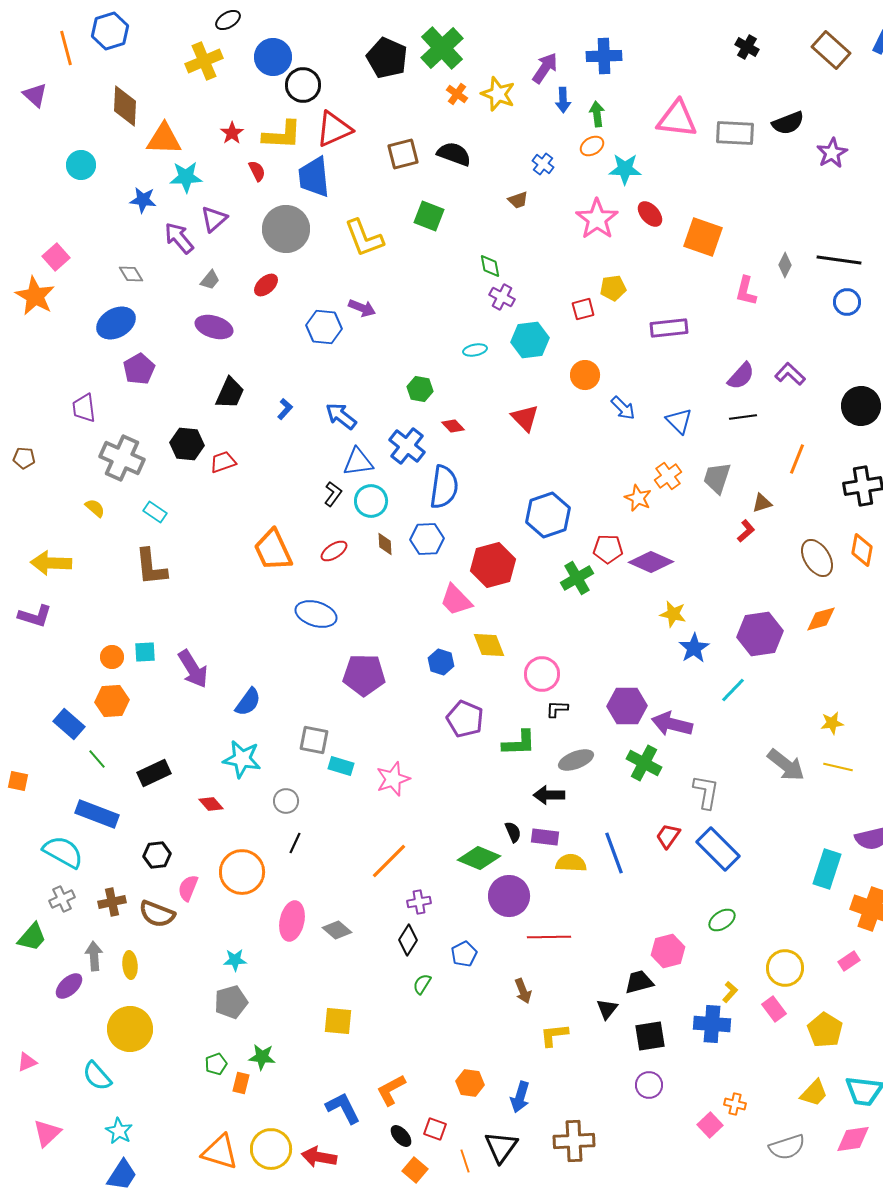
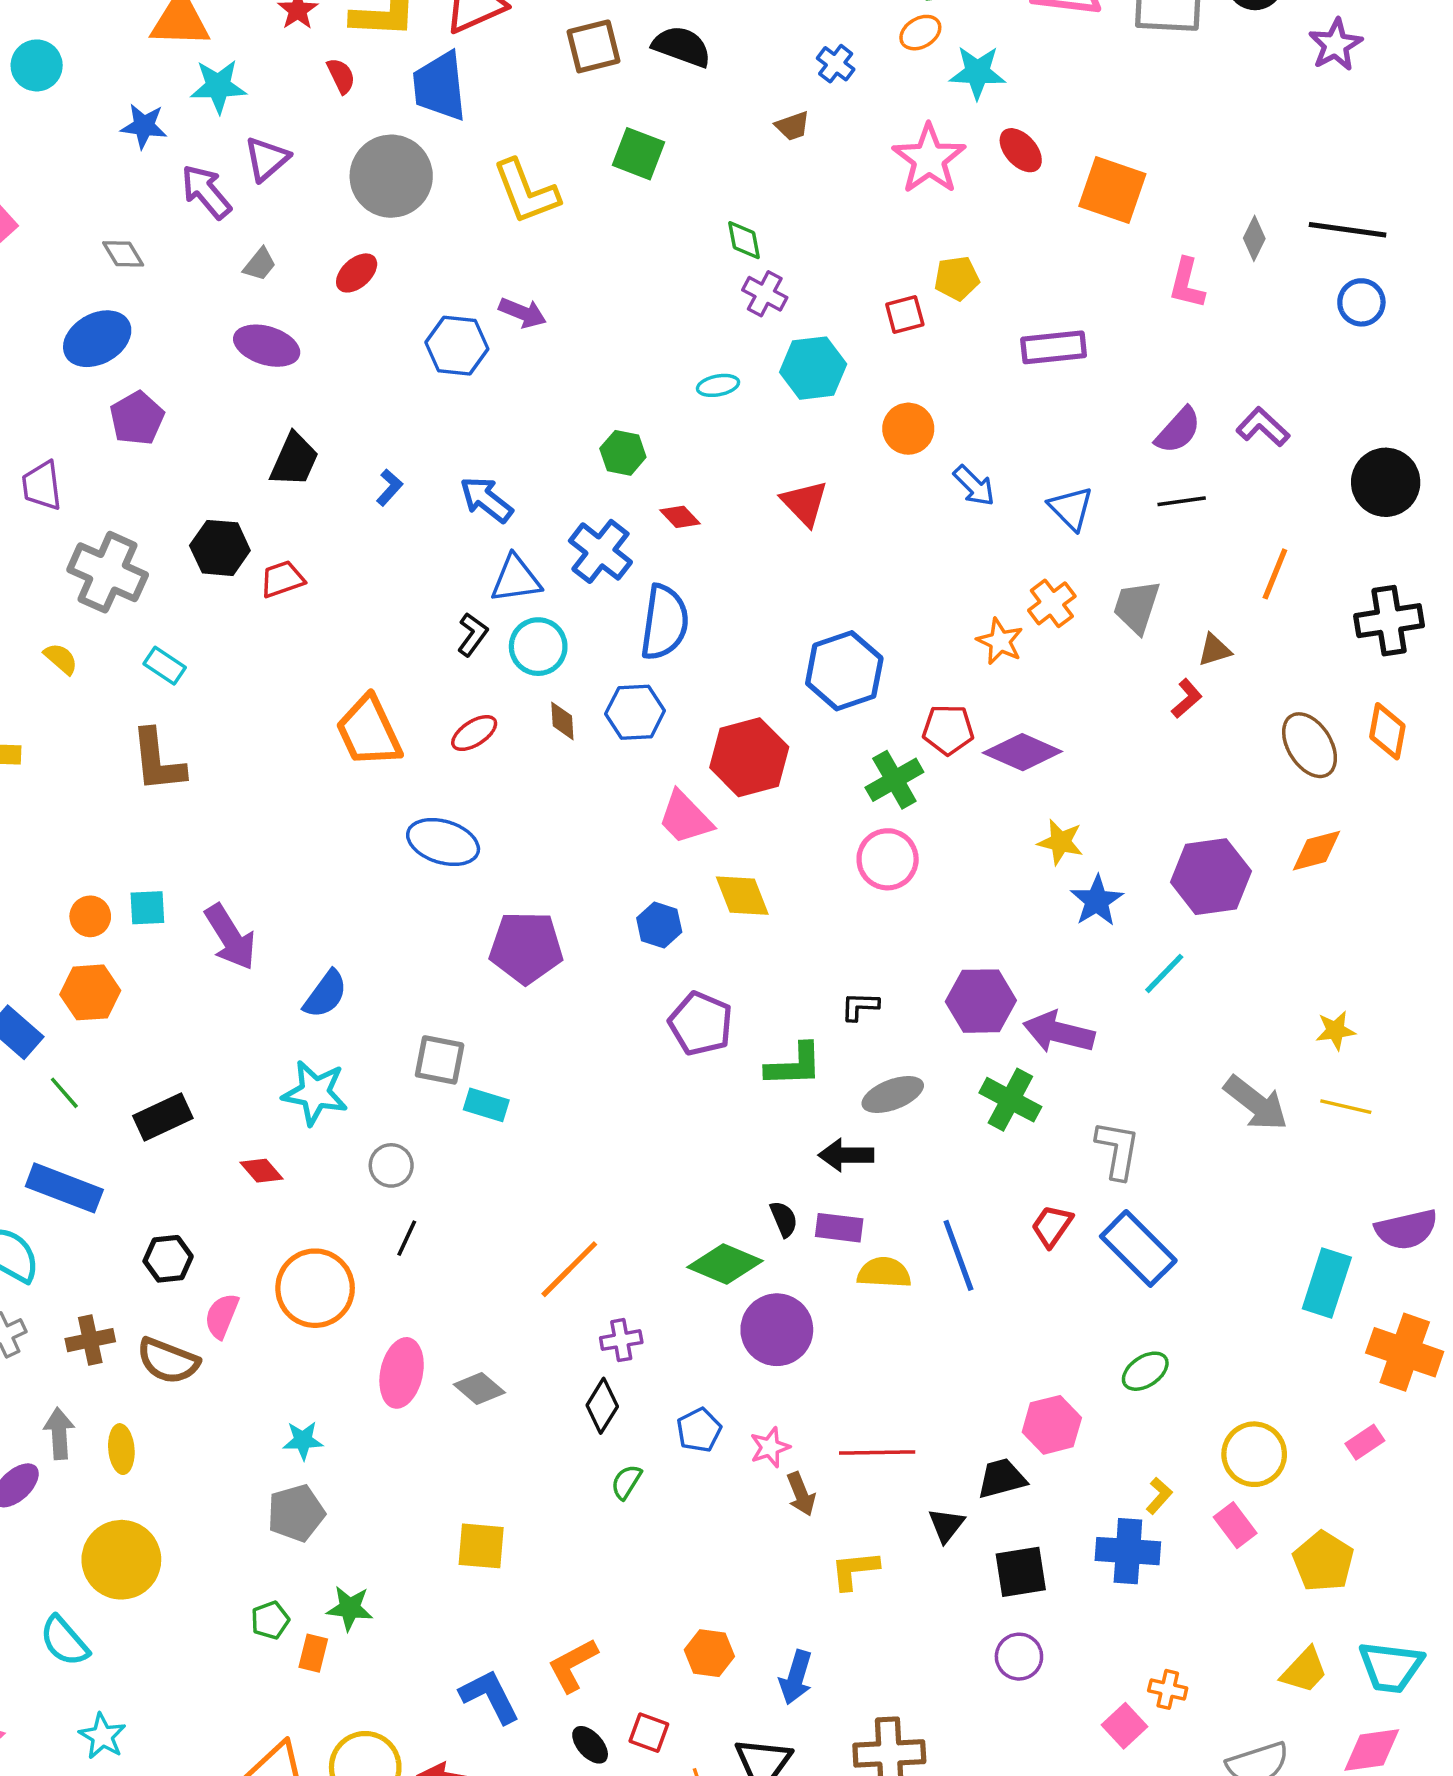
pink circle: (542, 674) -> (888, 859), moved
pink star: (393, 779) -> (770, 1447), moved, size x0.7
red line: (549, 937) -> (877, 1453), moved

